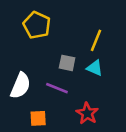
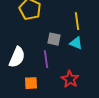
yellow line: (96, 40) -> (77, 21), turned -30
purple line: (57, 88) -> (46, 59), turned 60

